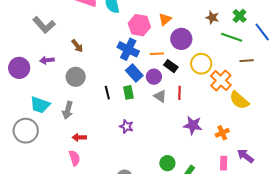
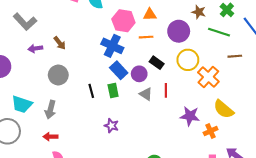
orange triangle: (165, 19) -> (150, 15), turned 40
purple circle: (181, 39) -> (179, 31), moved
orange line: (157, 54) -> (146, 37), moved
purple arrow: (47, 60) -> (35, 48), moved
yellow semicircle: (239, 100) -> (224, 109), moved
purple star: (193, 125) -> (190, 116), moved
red arrow: (79, 137) -> (51, 137), moved

